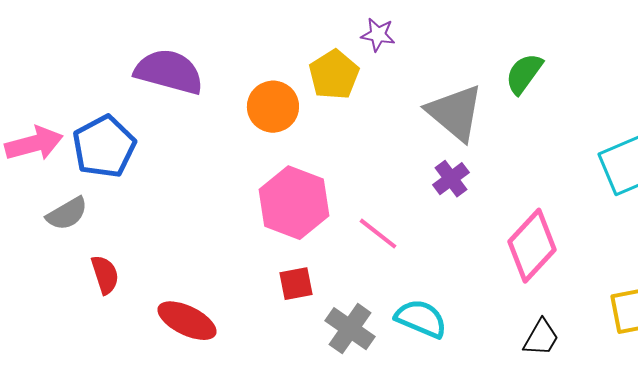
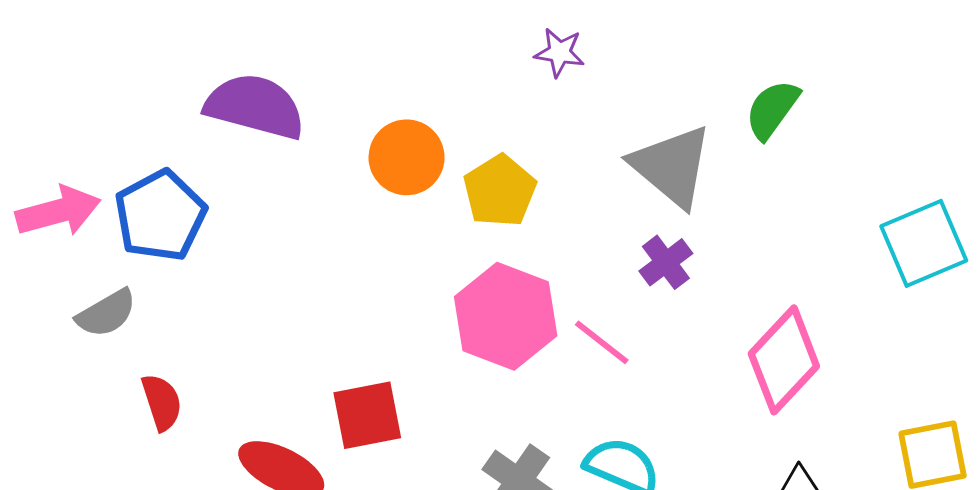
yellow pentagon: (334, 75) -> (500, 191), moved
pink hexagon: (294, 203) -> (506, 316), moved
pink line: (378, 234) -> (602, 342), moved
red square: (296, 284) -> (367, 415), moved, size x1.4

